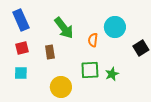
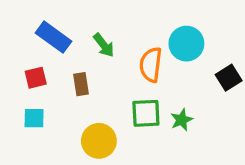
blue rectangle: (21, 20) -> (54, 37), moved, turned -30
green arrow: (64, 28) -> (104, 45), size x0.7
orange semicircle: (93, 40) -> (151, 65), size x1.5

